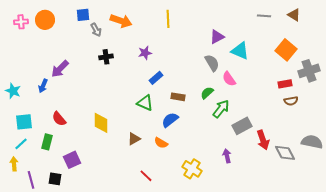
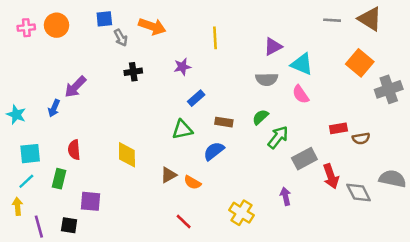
brown triangle: (294, 15) -> (370, 19), size x1.5
yellow line: (168, 19) -> (215, 38), moved
gray semicircle: (212, 63) -> (267, 79), turned 120
pink semicircle: (229, 79) -> (301, 94), moved
red rectangle: (285, 84) -> (338, 128), moved
brown semicircle: (291, 101) -> (361, 138), moved
green triangle: (145, 103) -> (182, 130), turned -36
red semicircle: (59, 119) -> (74, 150), turned 35
orange semicircle: (161, 143) -> (192, 182), moved
purple square: (72, 160) -> (90, 201), turned 30

